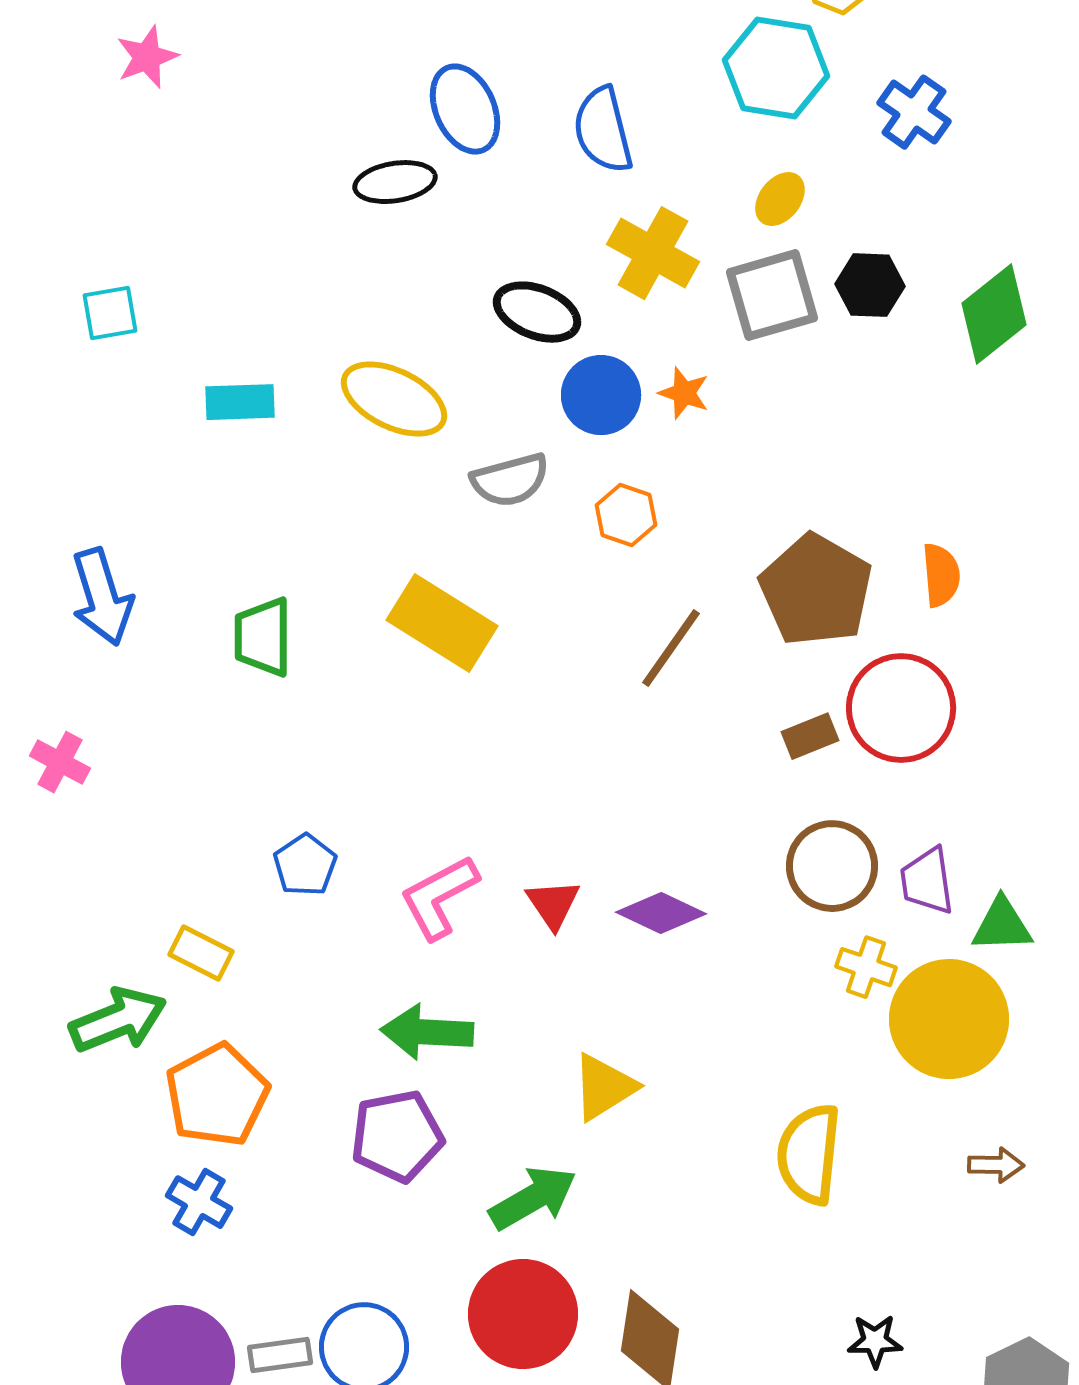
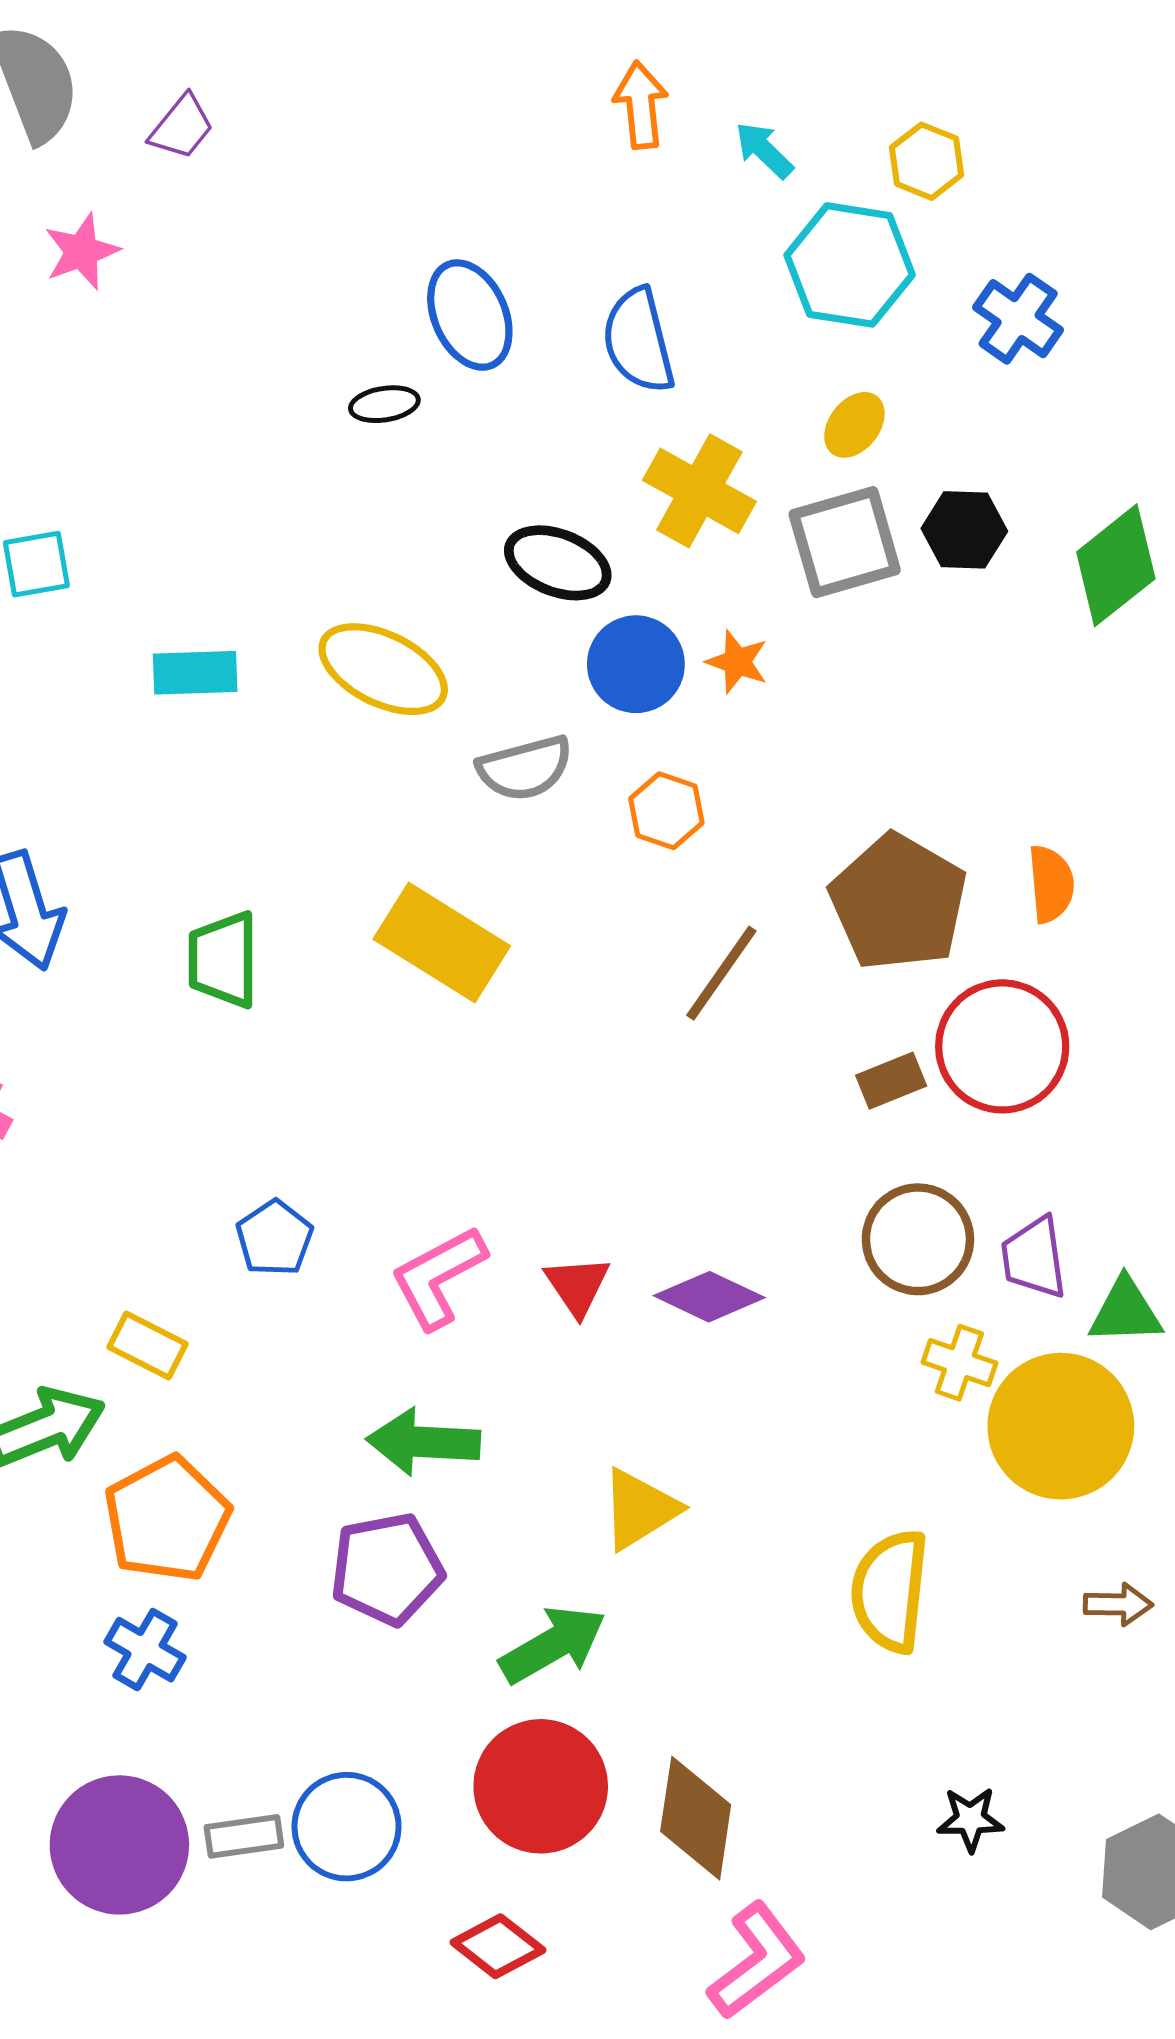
black ellipse: (395, 182) -> (384, 404), size x0.7

